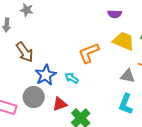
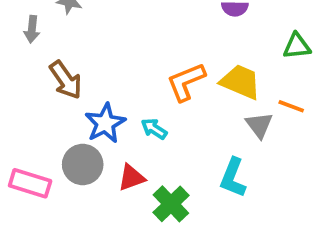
yellow trapezoid: (124, 41) -> (240, 82), moved
gray triangle: (128, 76) -> (259, 125), turned 42
cyan L-shape: (126, 104) -> (233, 178), moved

